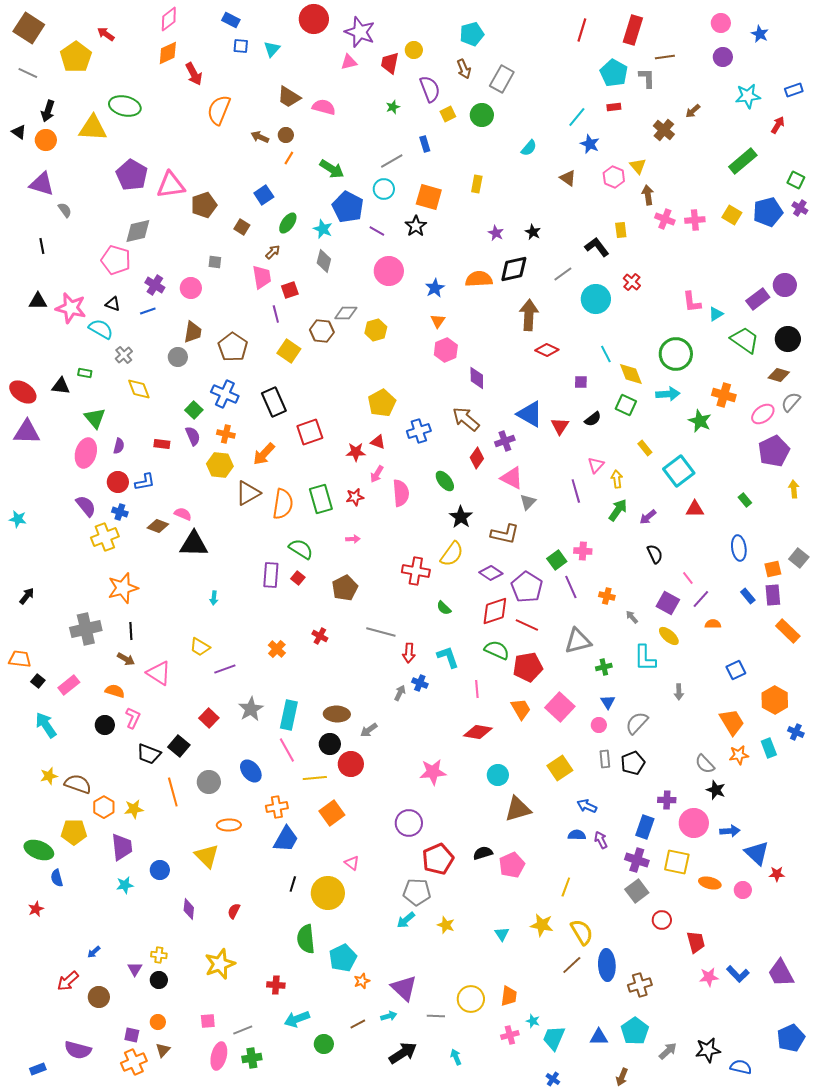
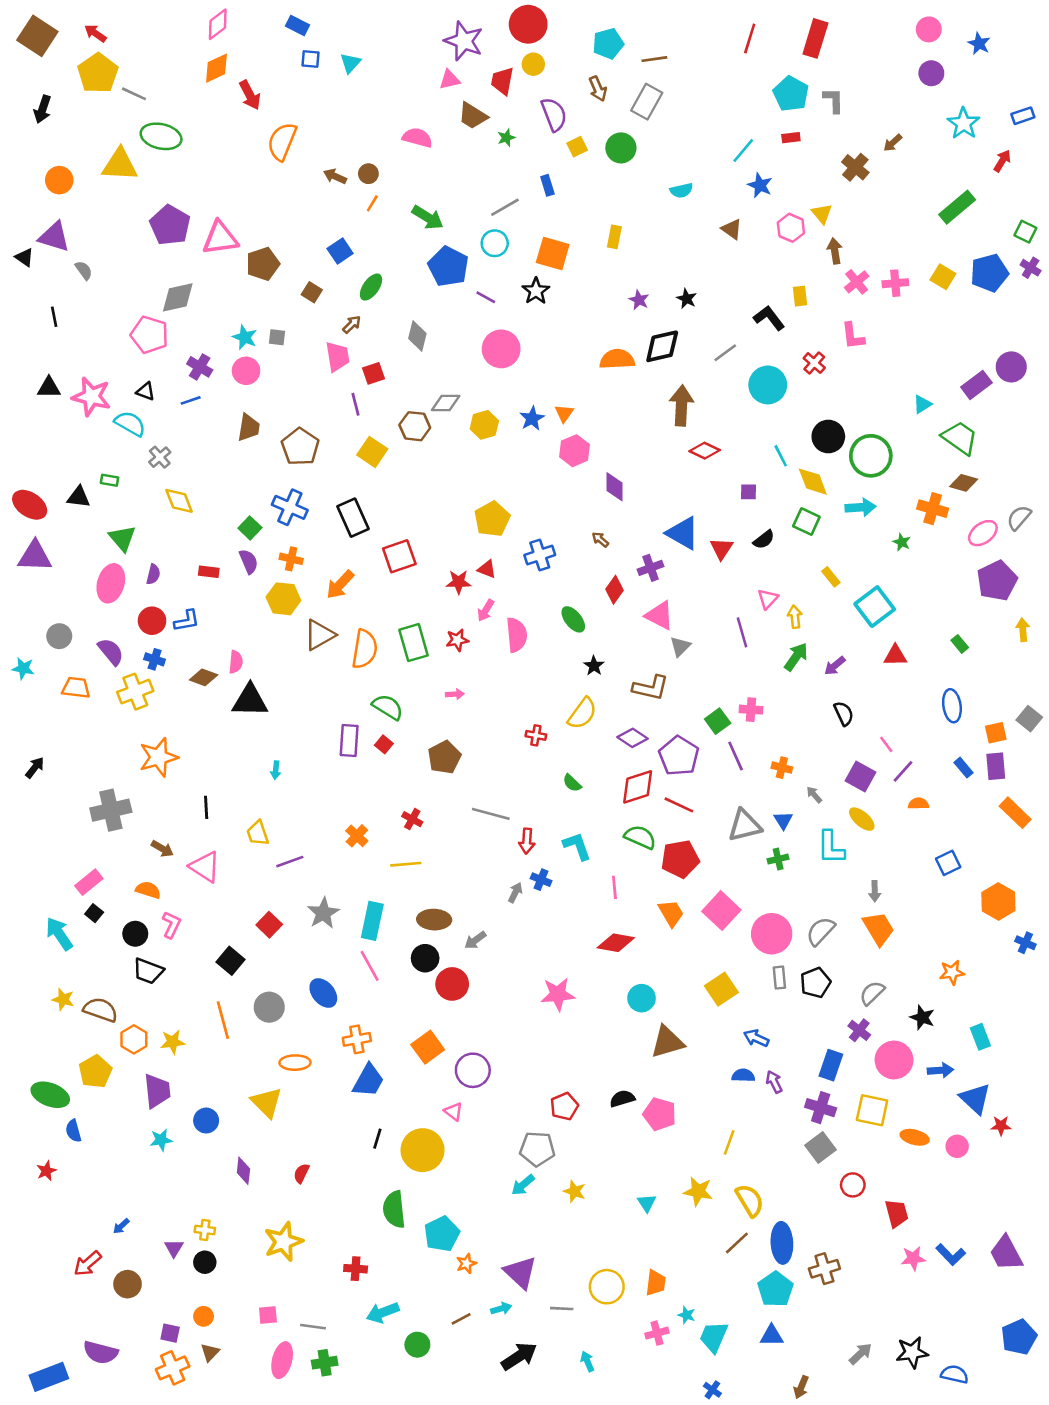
red circle: (314, 19) -> (528, 24), moved
red arrow: (106, 34) -> (95, 33), moved
brown line: (665, 57) -> (654, 59), moved
gray line: (28, 73) -> (134, 94), moved
cyan star: (748, 96) -> (964, 123), turned -30
brown trapezoid: (289, 97) -> (473, 116), moved
black arrow: (48, 111) -> (43, 109), moved
black triangle: (19, 132) -> (24, 257), moved
cyan semicircle: (529, 148) -> (681, 190), turned 36
pink cross: (665, 219) -> (857, 282), turned 30
cyan star: (323, 229) -> (245, 337), moved
blue star: (435, 288) -> (532, 418), moved
pink L-shape: (692, 302) -> (853, 336), moved
black circle: (788, 339) -> (828, 436), moved
gray circle: (178, 357) -> (59, 636), moved
brown diamond: (779, 375) -> (964, 483), moved
brown arrow: (466, 419) -> (600, 540), size x0.5
green star: (700, 421) -> (902, 542), size x0.6
pink semicircle: (183, 514) -> (236, 662), turned 72
black star: (461, 517) -> (594, 666), size x0.7
red cross: (416, 571) -> (536, 735), size x0.6
black line: (131, 631) -> (206, 807), moved
yellow trapezoid: (200, 647) -> (258, 833), turned 40
orange trapezoid: (20, 659) -> (76, 688), moved
black square: (38, 681) -> (94, 913), moved
blue triangle: (608, 702) -> (783, 820), moved
orange trapezoid: (732, 722) -> (879, 929), moved
pink circle: (599, 725) -> (772, 934), size x2.0
cyan rectangle: (769, 748) -> (980, 1037), moved
black trapezoid: (149, 754) -> (148, 971), moved
gray semicircle: (705, 764) -> (872, 993), moved, turned 90
yellow star: (49, 776) -> (63, 999), turned 30
yellow line: (315, 778) -> (406, 864), moved
purple cross: (667, 800) -> (859, 1030), turned 36
purple circle: (409, 823) -> (473, 1070), moved
yellow pentagon: (74, 832) -> (95, 1072), turned -30
red pentagon: (438, 859) -> (564, 1106), size x0.7
pink pentagon: (512, 865) -> (660, 1114), turned -30
gray line: (243, 1030) -> (313, 1327), turned 30
cyan pentagon: (635, 1031) -> (775, 1289), moved
blue rectangle: (38, 1069) -> (49, 1377), size x1.8

